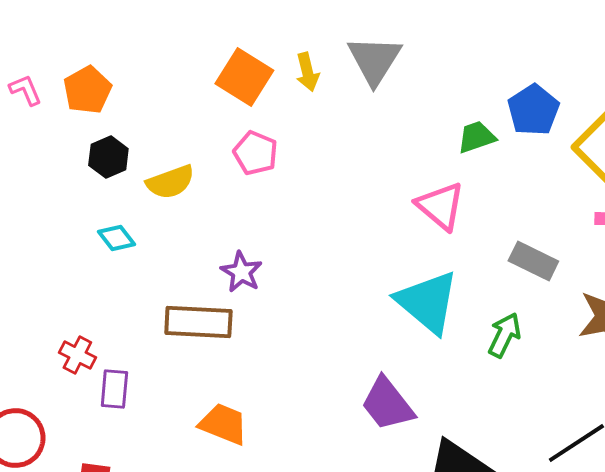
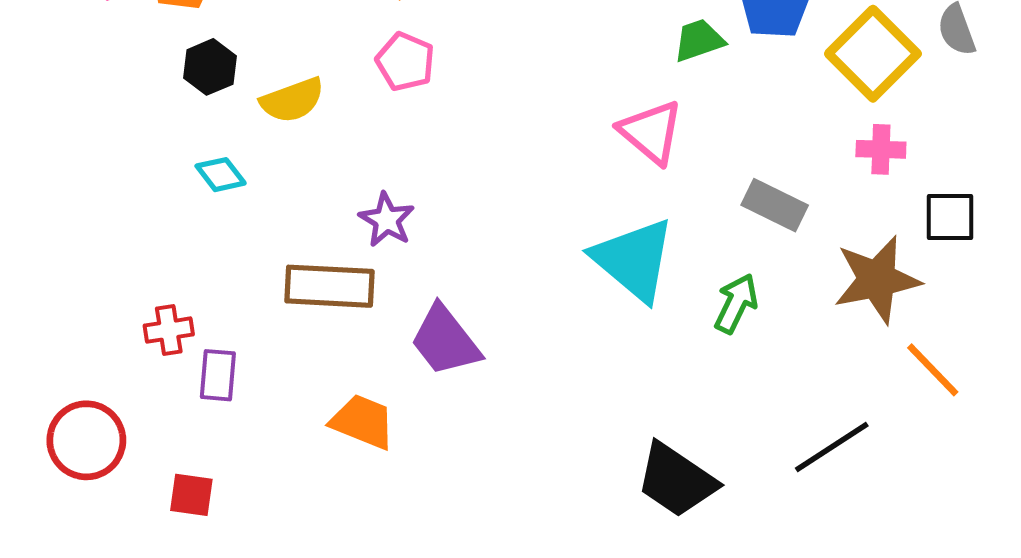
red cross: (77, 355) -> (169, 330), turned -36
purple trapezoid: (387, 404) -> (445, 341), moved

